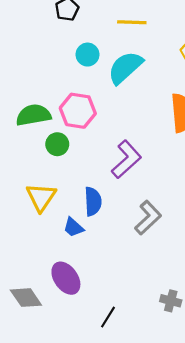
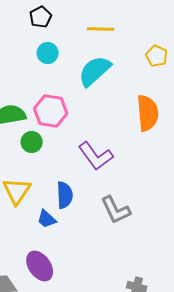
cyan circle: (87, 55) -> (48, 53), moved
purple L-shape: (126, 159) -> (96, 156), turned 96
gray L-shape: (148, 218) -> (116, 210), turned 108

